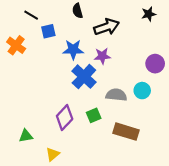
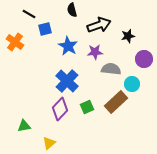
black star: (149, 14) -> (128, 36), moved
blue star: (73, 50) -> (68, 46), turned 30
blue cross: (84, 77) -> (67, 81), moved
gray semicircle: (116, 95) -> (111, 69), moved
brown rectangle: (126, 132) -> (116, 102), moved, turned -60

